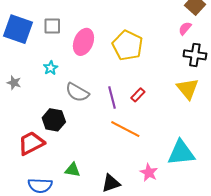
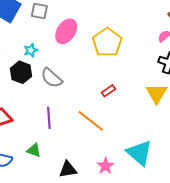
purple line: (112, 98) -> (49, 118), moved
black hexagon: (54, 120) -> (21, 72), moved
cyan triangle: (181, 153) -> (139, 153), turned 36

